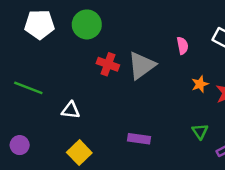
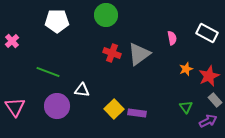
green circle: (87, 24) -> (106, 15), moved
purple circle: (20, 145) -> (57, 106), moved, size x1.6
yellow square: (79, 153) -> (114, 109), moved

